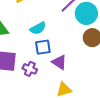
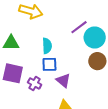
cyan semicircle: (38, 28) -> (47, 46), turned -70

